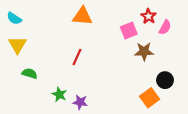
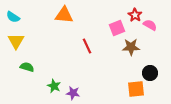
orange triangle: (82, 16) -> (64, 15), moved
pink semicircle: (165, 27) -> (150, 25), turned -88
red line: (77, 57) -> (87, 46), moved, turned -49
orange square: (150, 98) -> (136, 89), turned 30

